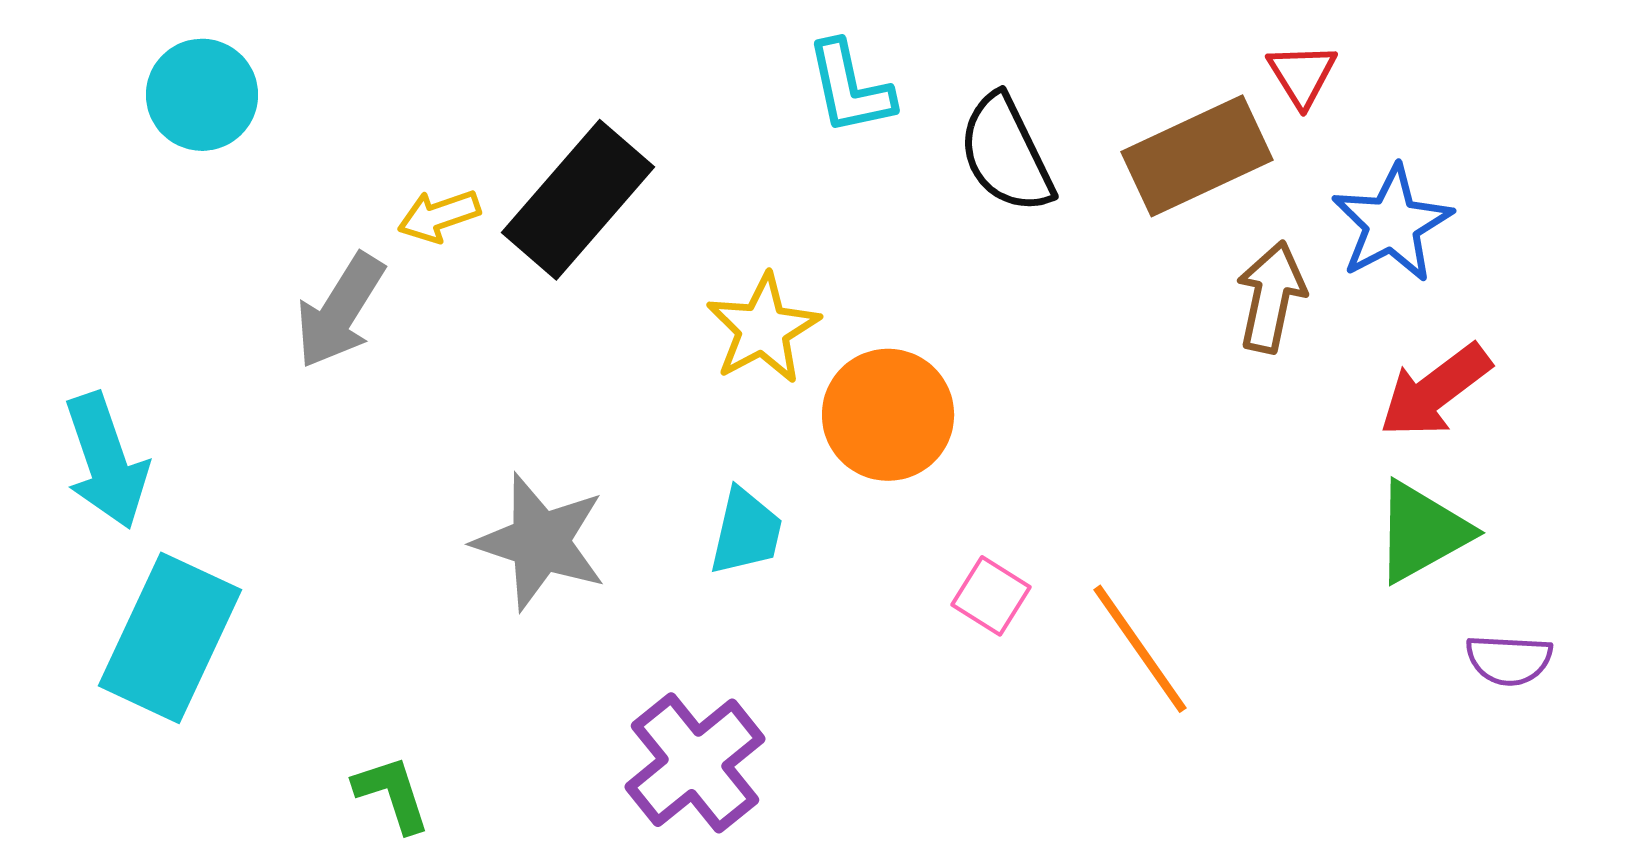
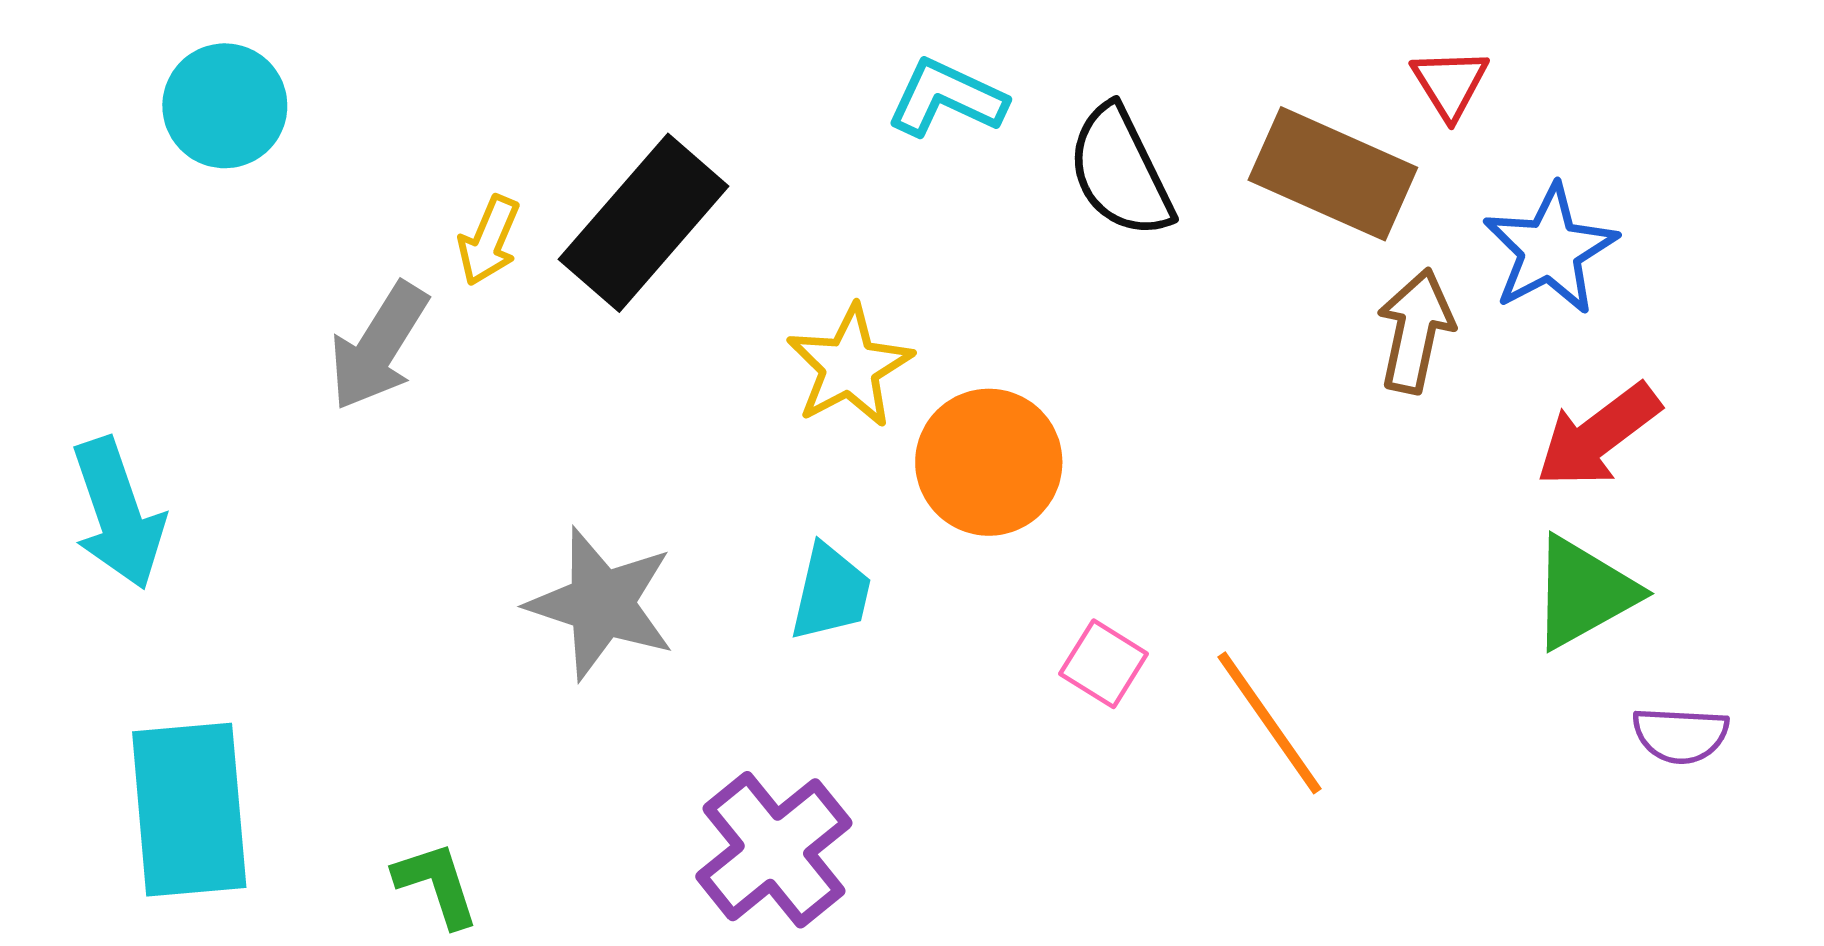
cyan L-shape: (850, 88) -> (947, 98), turned 127
brown rectangle: (1197, 156) -> (1333, 174), turned 49
yellow arrow: (439, 216) -> (489, 241), turned -48
cyan rectangle: (170, 638) -> (189, 810), moved, turned -30

